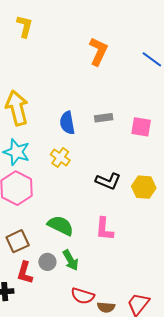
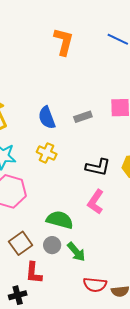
gray rectangle: (104, 118) -> (83, 117), moved
pink L-shape: (104, 229) -> (96, 202), moved, turned 40
gray circle: (47, 262) -> (52, 245), moved

